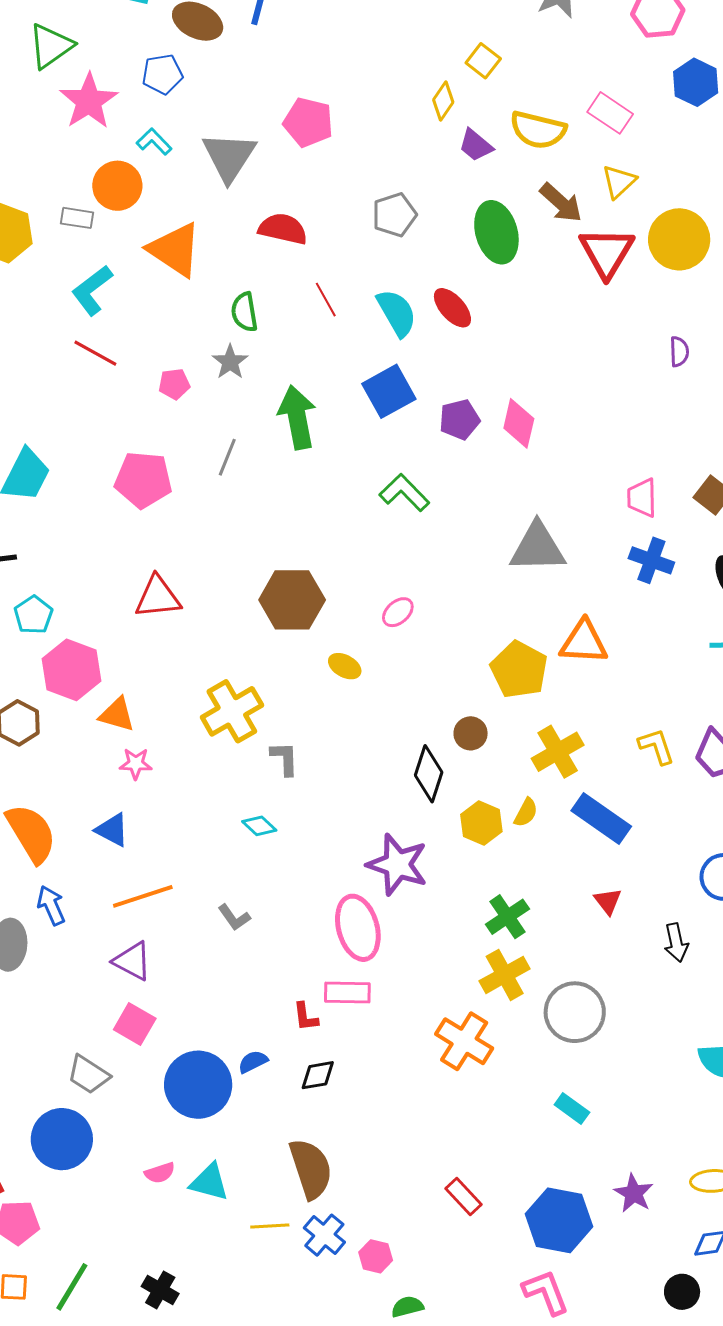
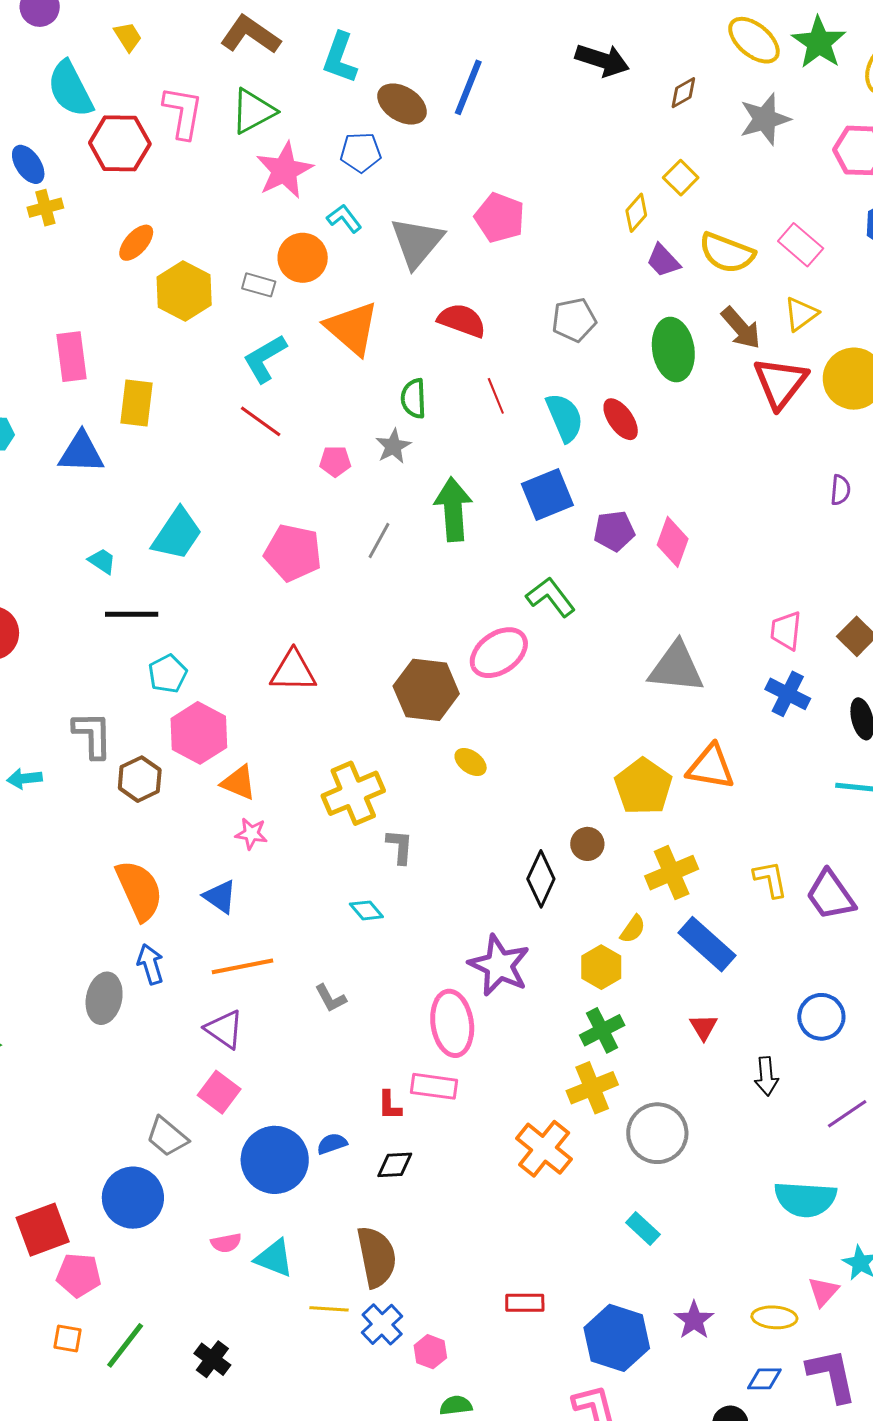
pink ellipse: (398, 612) -> (499, 653), moved, size x1.8
yellow hexagon: (481, 823) -> (601, 967), moved
red rectangle: (464, 1196) -> (525, 1303), turned -54

